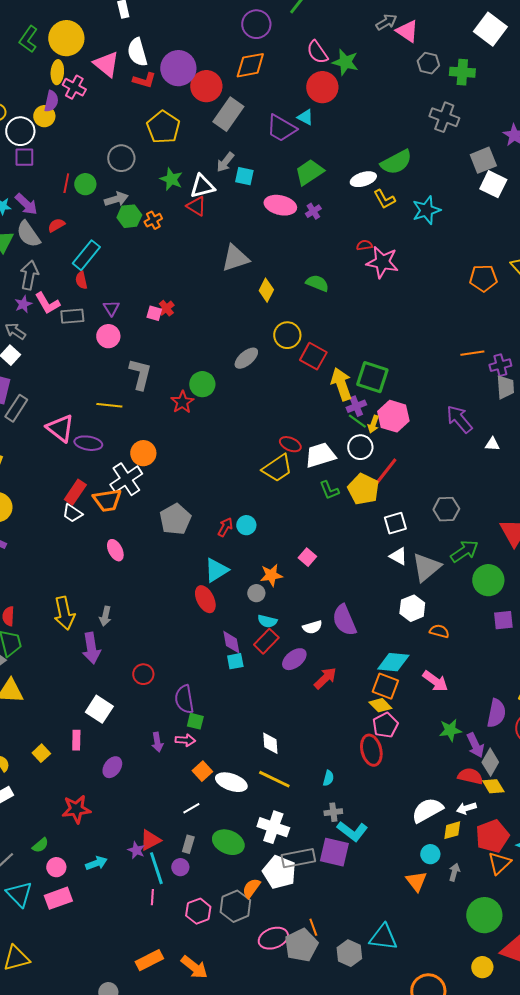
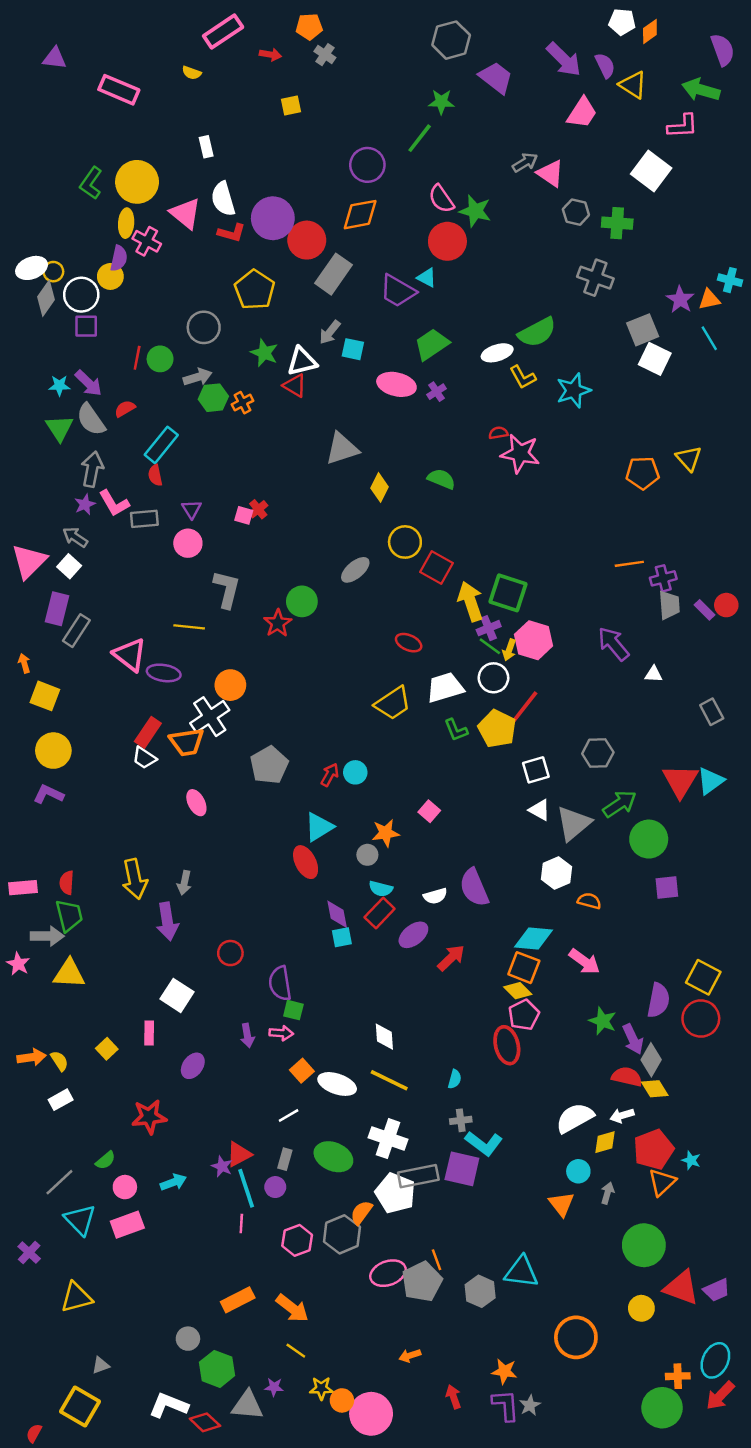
red ellipse: (290, 444) -> (409, 643), moved
green star: (450, 730) -> (603, 1021), turned 30

